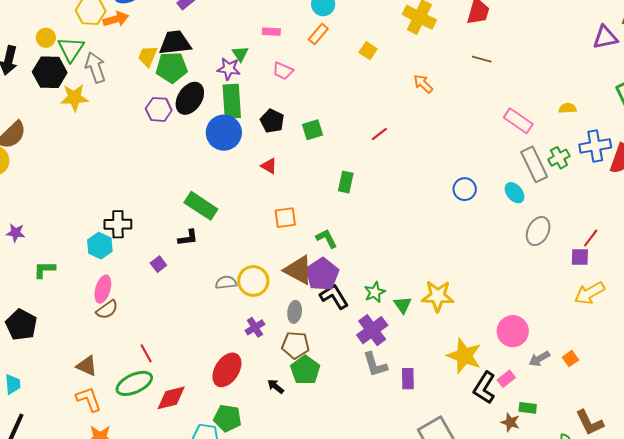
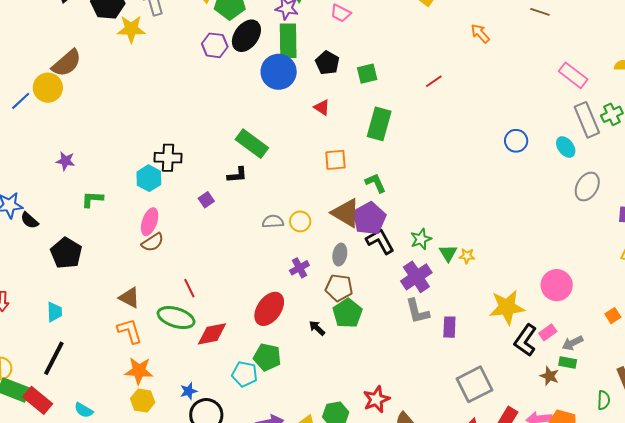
green rectangle: (346, 182) -> (379, 124), moved, size x1.5
yellow circle: (253, 281) -> (300, 221), size x0.7
yellow star: (438, 296) -> (467, 256), moved, size x0.5
yellow star: (464, 356) -> (507, 307), turned -30
gray arrow: (539, 359) -> (572, 343), moved
green ellipse: (134, 383) -> (176, 318), turned 39

